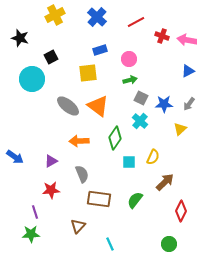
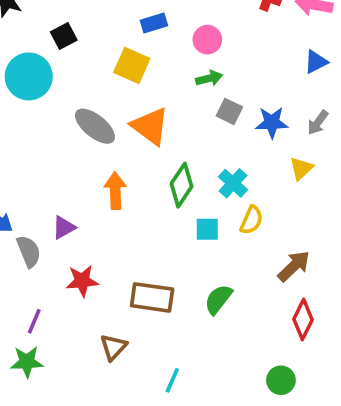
yellow square: (88, 73) -> (132, 65), turned 30
cyan cross: (140, 121) -> (233, 183), moved
orange arrow: (79, 141) -> (115, 191), turned 90
gray semicircle: (82, 174) -> (29, 251), moved
brown arrow: (165, 182) -> (294, 266), moved
red star: (51, 190) -> (82, 281), moved
purple line: (35, 212) -> (34, 321), turned 40
cyan line: (110, 244) -> (172, 380), turned 48

